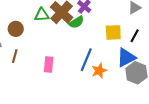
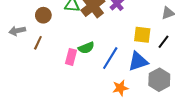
green semicircle: (76, 22) -> (86, 48), moved
blue triangle: (126, 57) -> (138, 61), moved
orange star: (99, 71) -> (120, 88), moved

